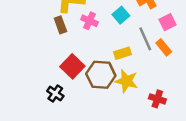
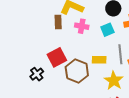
pink cross: (90, 21) -> (82, 26), turned -32
yellow star: (126, 81) -> (114, 81), moved

